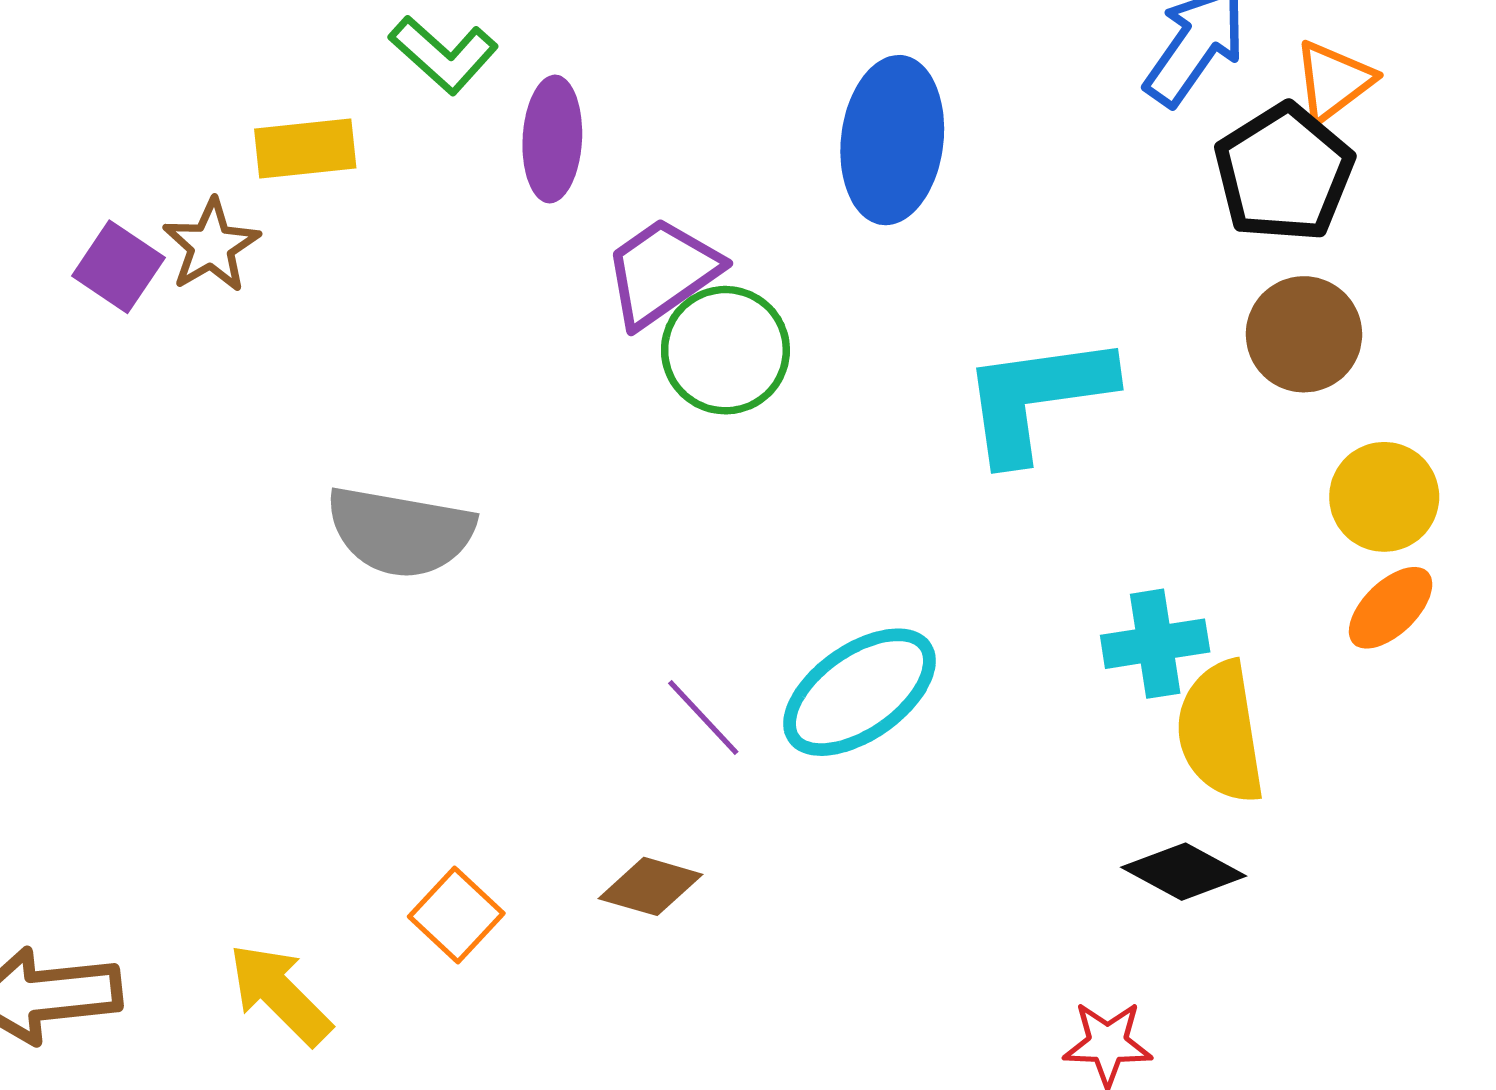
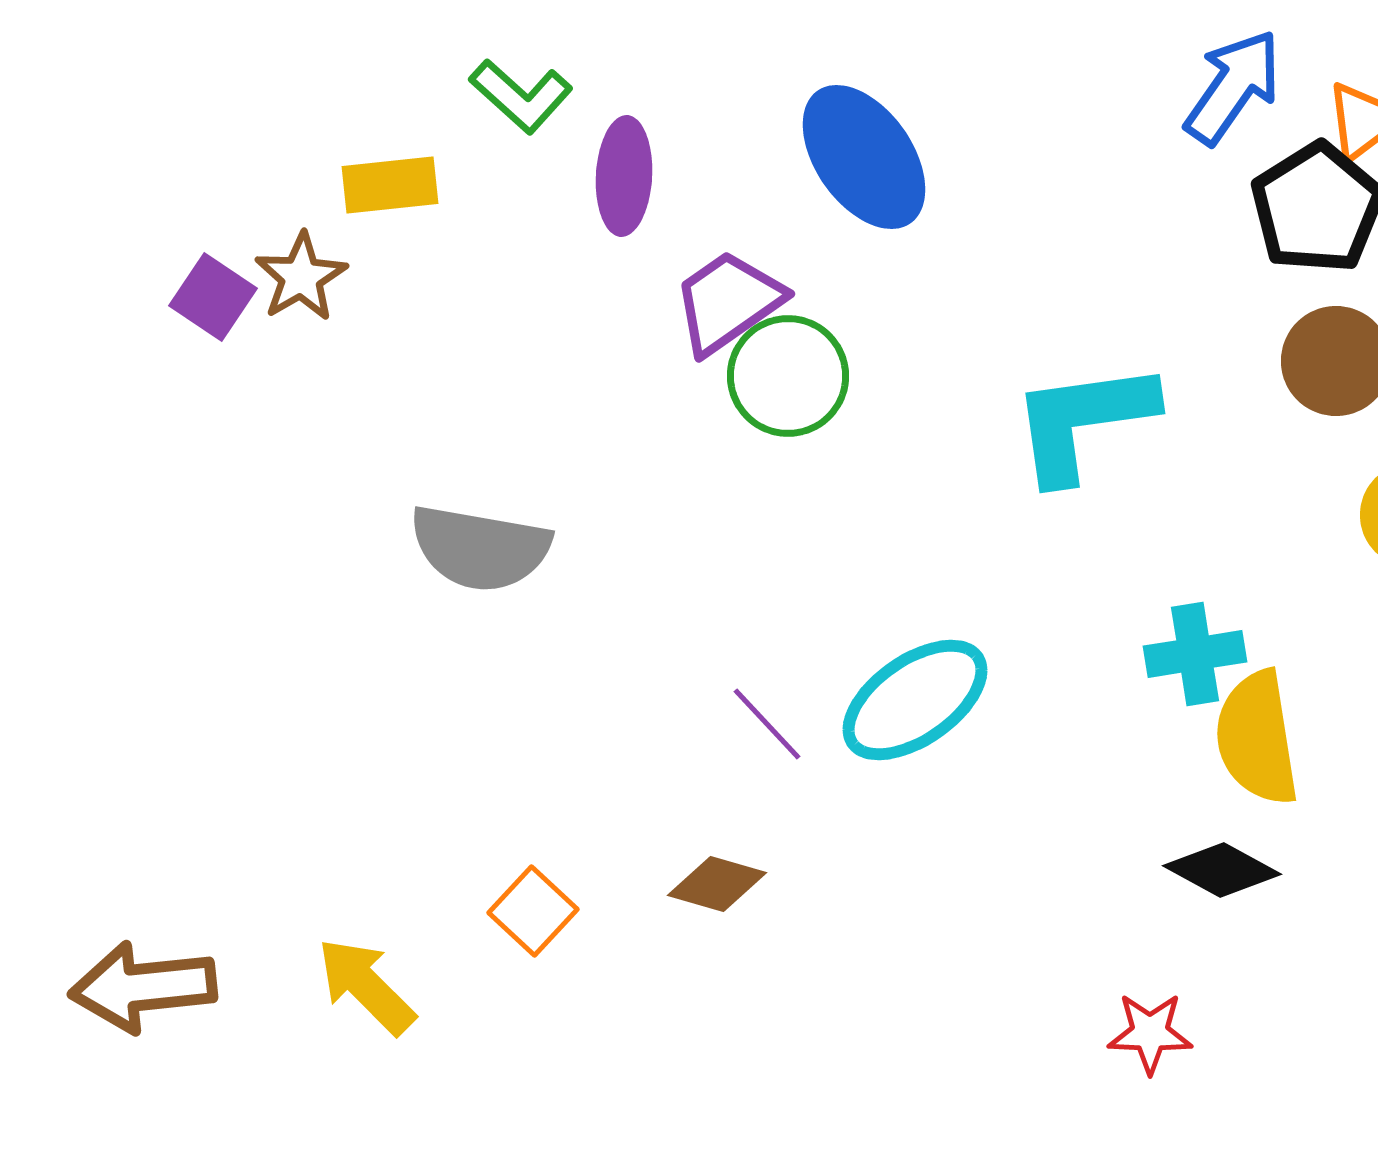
blue ellipse: (892, 140) -> (864, 157), moved, turned -42

